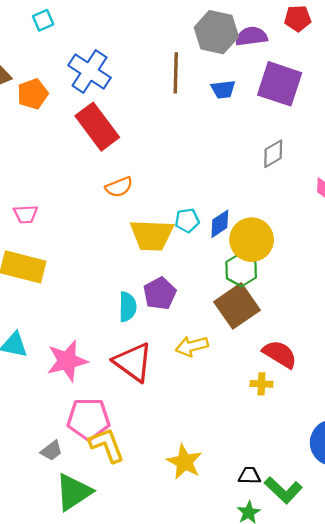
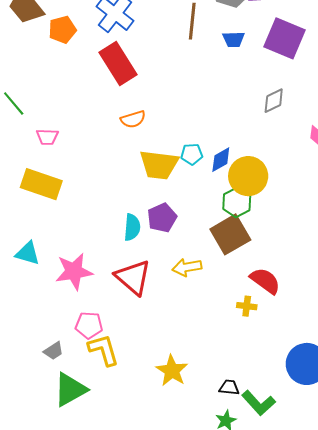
pink pentagon: (89, 419) -> (89, 325), size x0.7

